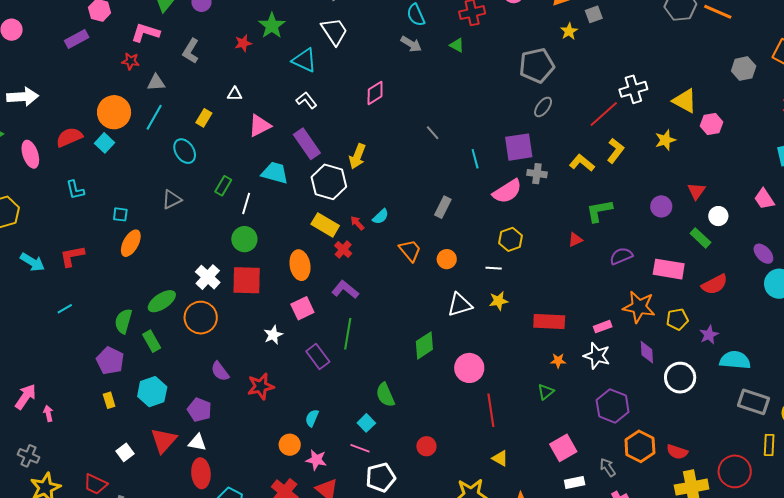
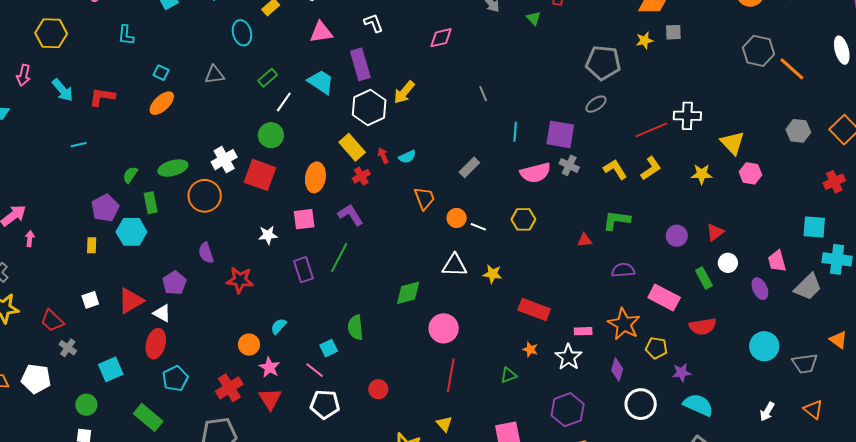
purple ellipse: (763, 254) -> (760, 289), moved
white line: (494, 268) -> (478, 227), moved
green semicircle: (123, 321) -> (130, 175), size x0.7
cyan hexagon: (152, 392) -> (131, 232), moved

